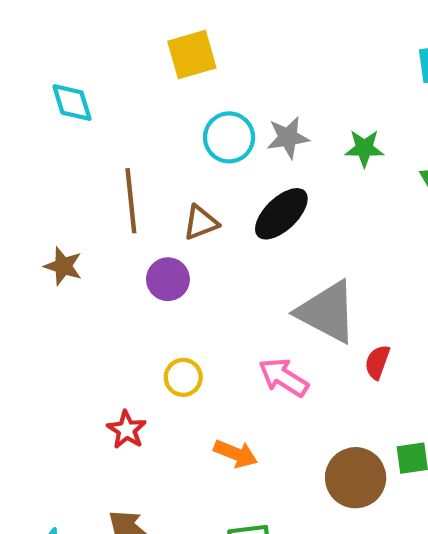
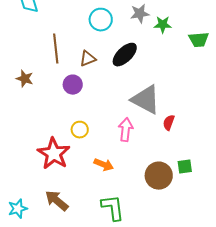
gray star: (288, 137) -> (140, 14), moved
pink arrow: (284, 377) -> (126, 130), turned 65
red star: (127, 430) -> (54, 154), size x1.8

